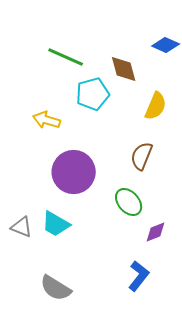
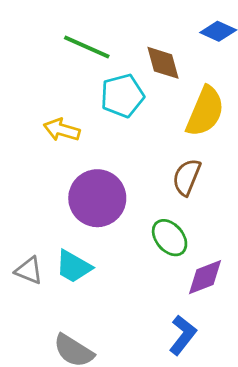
yellow semicircle: (156, 106) -> (205, 111), size x1.4
purple diamond: (156, 232) -> (205, 277), size x1.4

